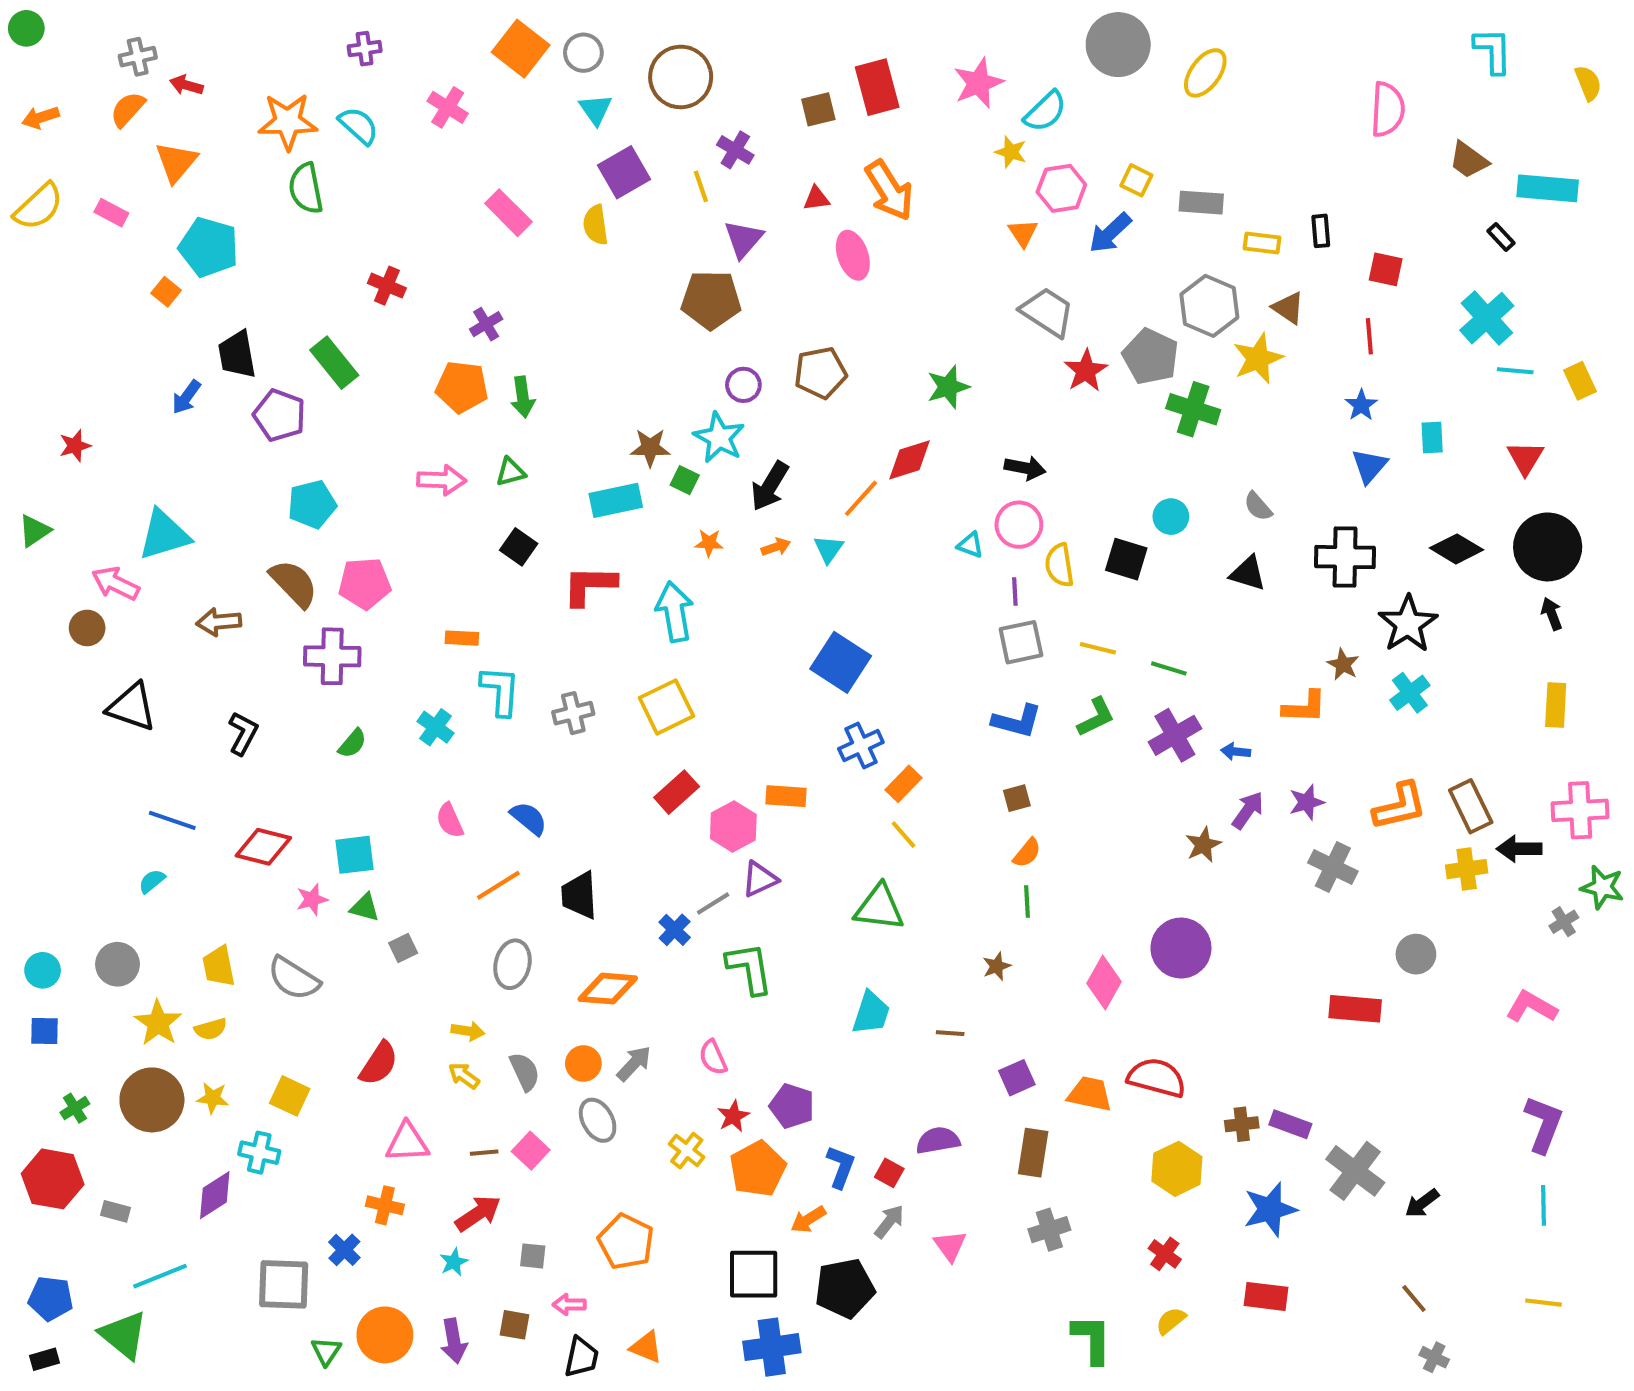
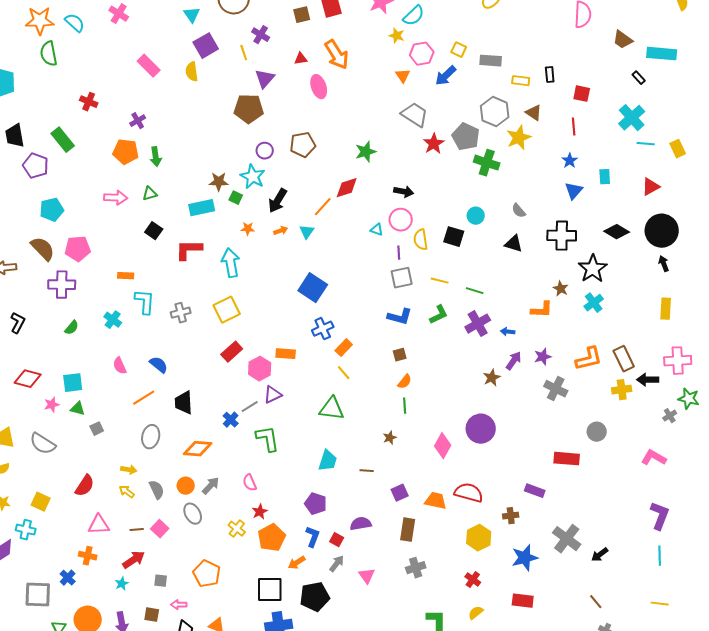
red triangle: (1525, 458) -> (651, 187), turned 30
purple pentagon: (792, 1106) -> (316, 504), moved
purple rectangle: (1290, 1124) -> (535, 491), moved

